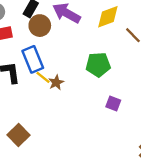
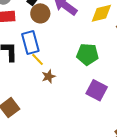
brown star: (56, 82) -> (49, 76), moved
purple square: (113, 104) -> (97, 90), size x1.5

